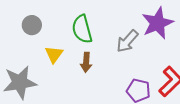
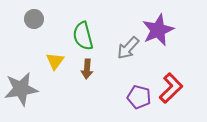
gray circle: (32, 25) -> (34, 19), moved

